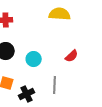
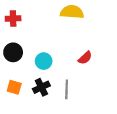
black cross: (27, 94) -> (41, 87), moved

